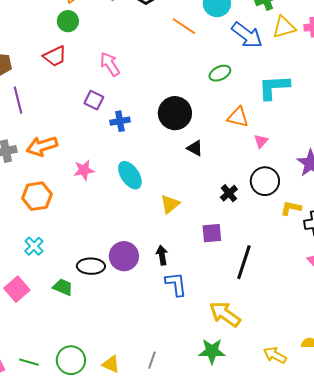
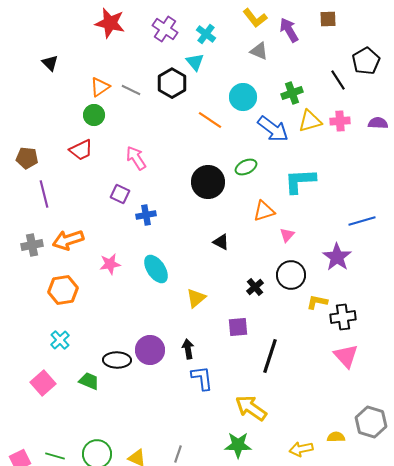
black circle: (175, 113) -> (208, 182), moved
orange triangle: (238, 117) -> (264, 211), turned -30
yellow arrow: (275, 355) -> (301, 449), turned -40

